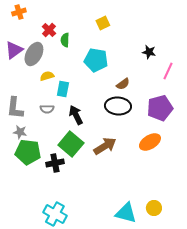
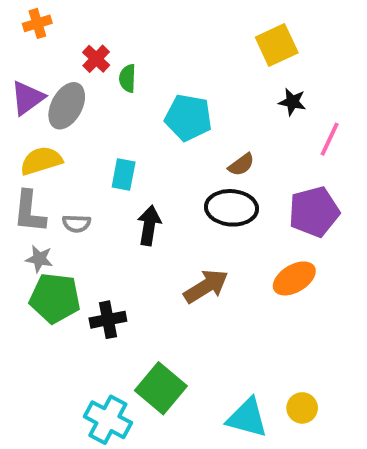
yellow square: (103, 23) -> (277, 45), moved, size x1.5
yellow semicircle: (47, 76) -> (41, 161), moved, size x1.5
gray semicircle: (47, 109) -> (77, 224), moved
black arrow: (76, 115) -> (149, 225), turned 36
green square: (71, 144) -> (161, 388), moved

